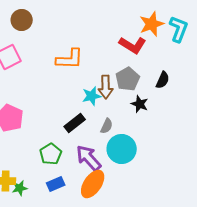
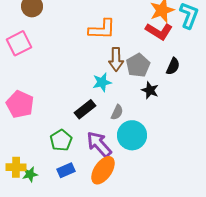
red L-shape: (133, 45) -> (159, 31), moved
orange L-shape: (70, 59) -> (102, 29), moved
brown arrow: (106, 87) -> (116, 59), moved

